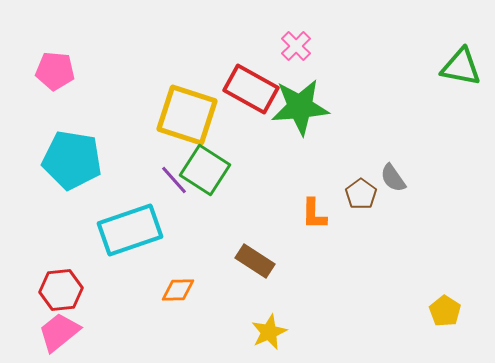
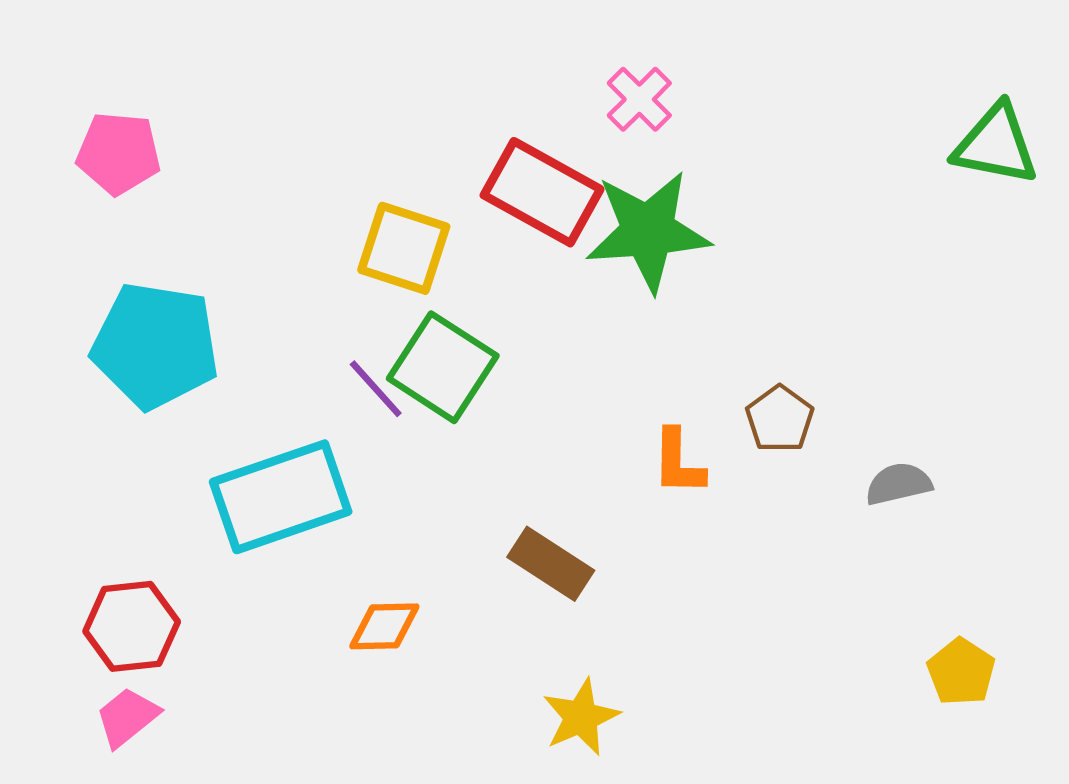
yellow square: (187, 115) -> (404, 248), size x0.7
gray semicircle: (393, 178) -> (899, 484), moved, turned 112
pink trapezoid: (59, 332) -> (127, 717), size x0.7

